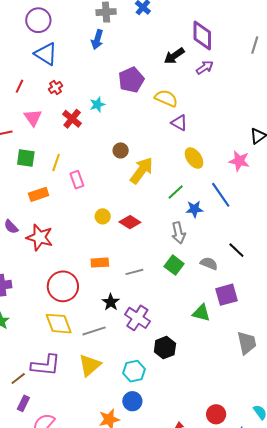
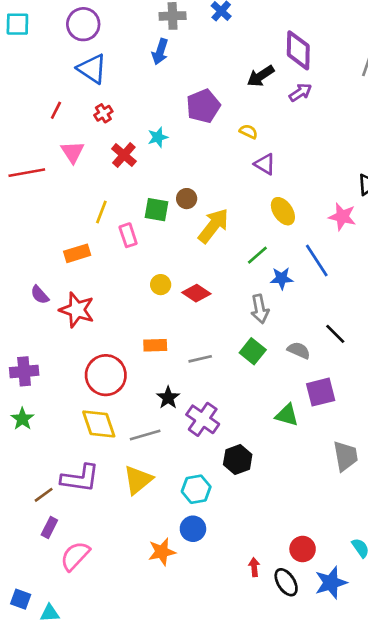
yellow semicircle: (166, 98) -> (248, 132), size x0.6
green square: (26, 158) -> (157, 210), moved

